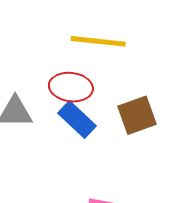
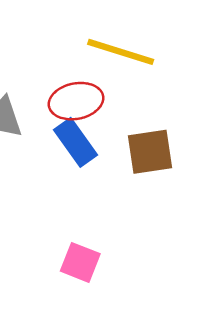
red ellipse: (71, 87) -> (76, 101), turned -30

